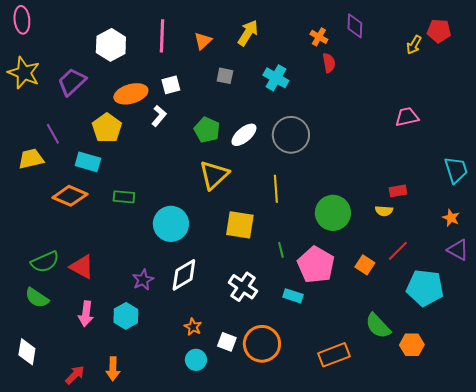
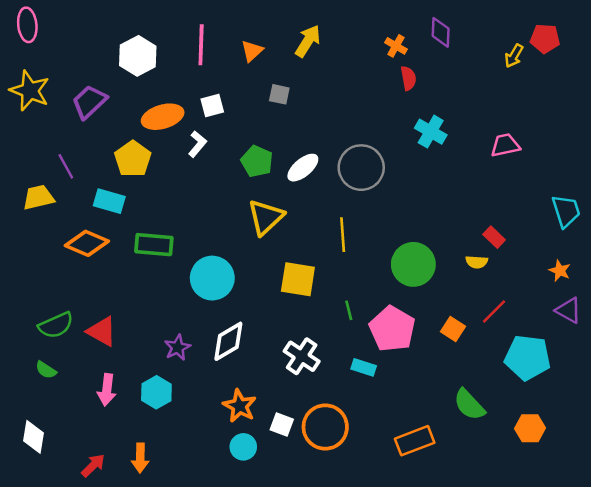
cyan cross: (276, 78) -> (431, 132), moved
red rectangle: (398, 191) -> (494, 237), turned 54
green rectangle: (124, 197) -> (154, 245), size x1.4
green semicircle: (37, 298) -> (46, 370), size x0.7
orange star: (193, 327) -> (240, 406), size x1.5
orange hexagon: (412, 345) -> (530, 428), moved

